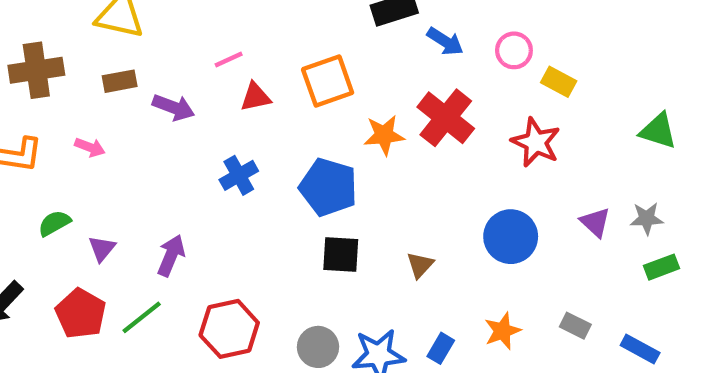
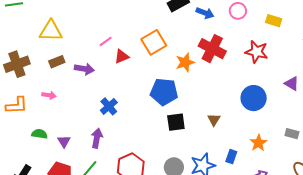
yellow rectangle: (559, 82) -> (274, 21), moved
blue cross: (239, 175) -> (109, 106), moved
green semicircle: (54, 223) -> (39, 134), turned 49

